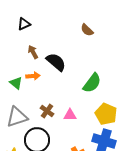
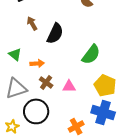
black semicircle: (56, 62) -> (55, 33), turned 75
orange arrow: (33, 76) -> (37, 63), moved

